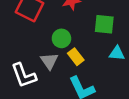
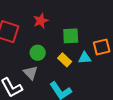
yellow rectangle: (76, 57) -> (65, 60), moved

